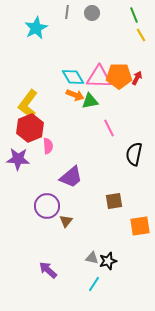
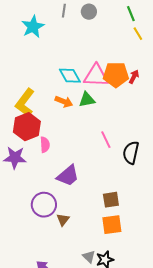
orange arrow: (75, 95) -> (64, 102), moved
pink line: (109, 128) -> (106, 140), moved
orange square: (140, 226) -> (112, 225), moved
gray triangle: (92, 258) -> (89, 257), turned 32

